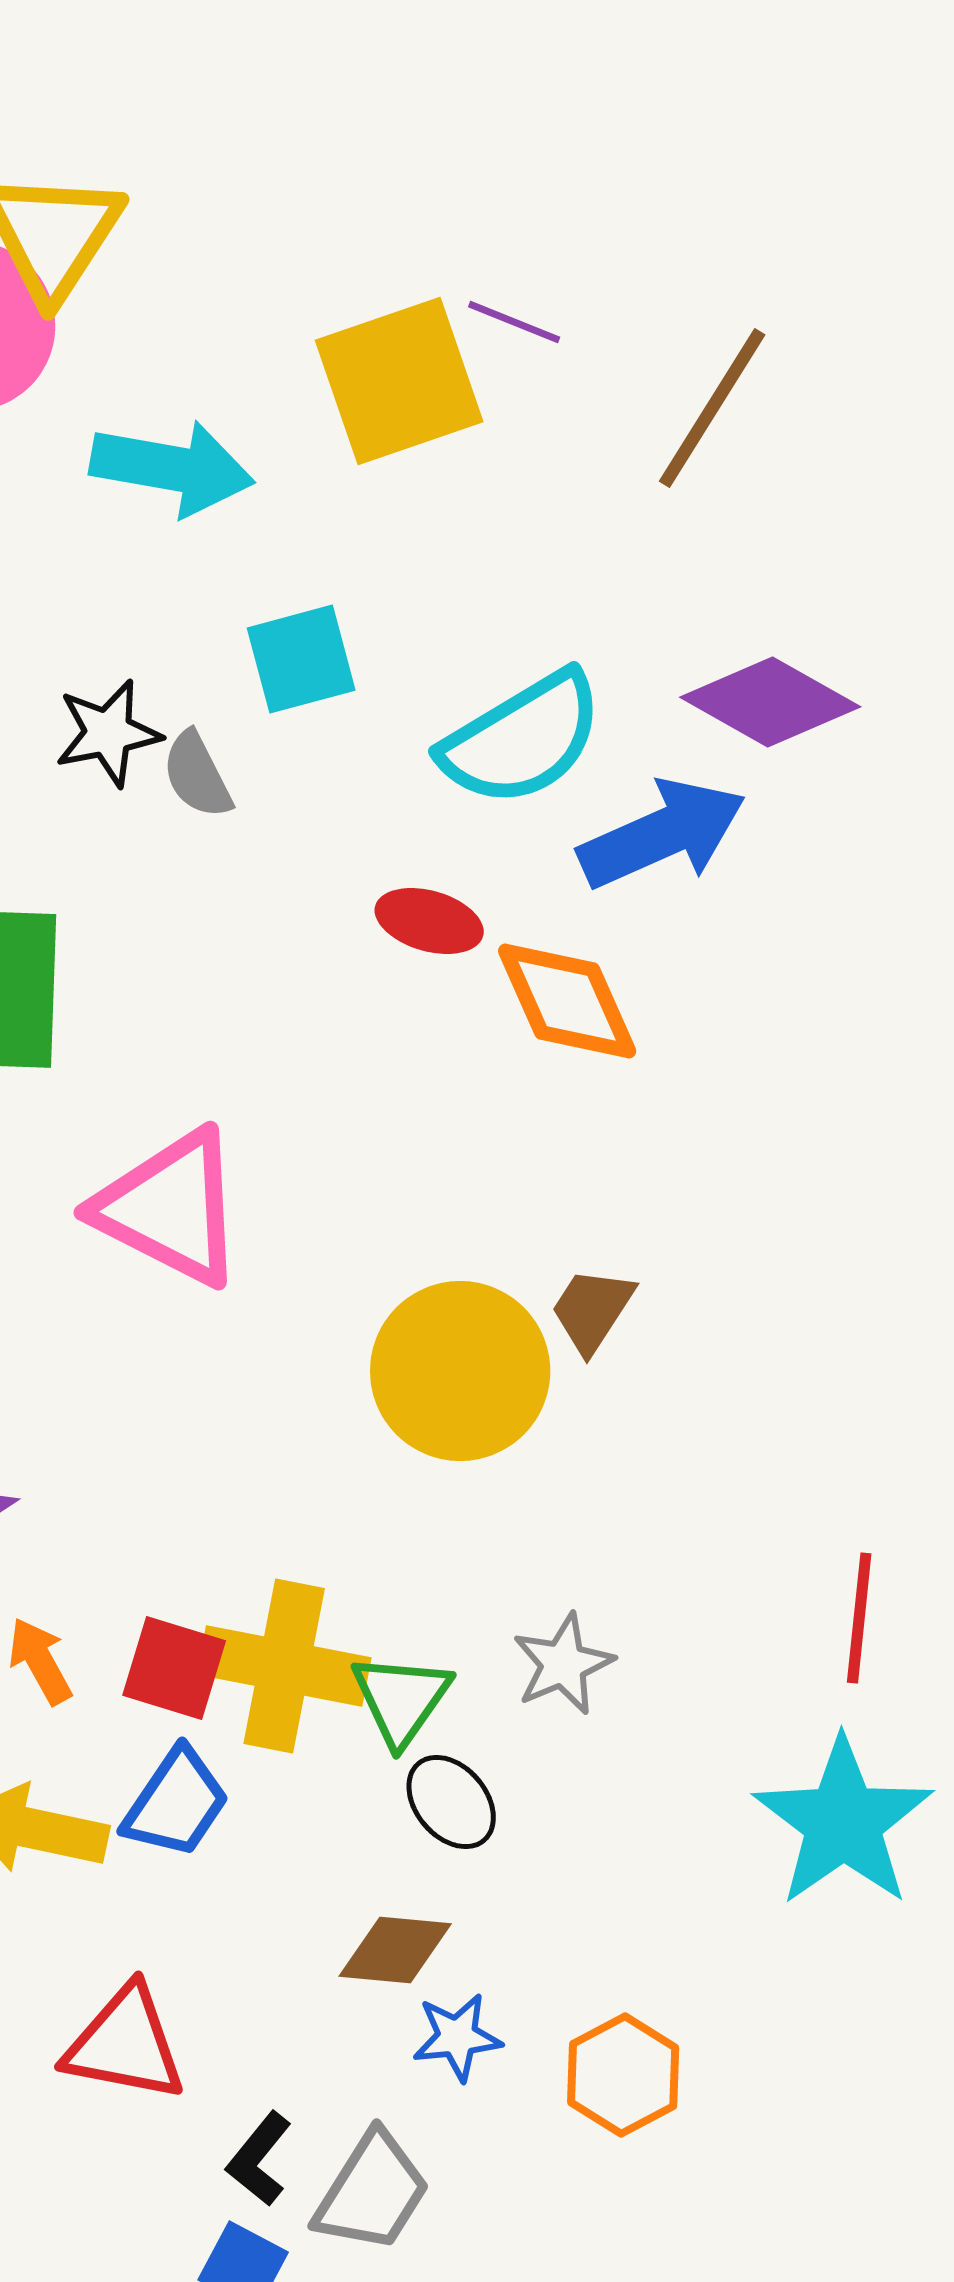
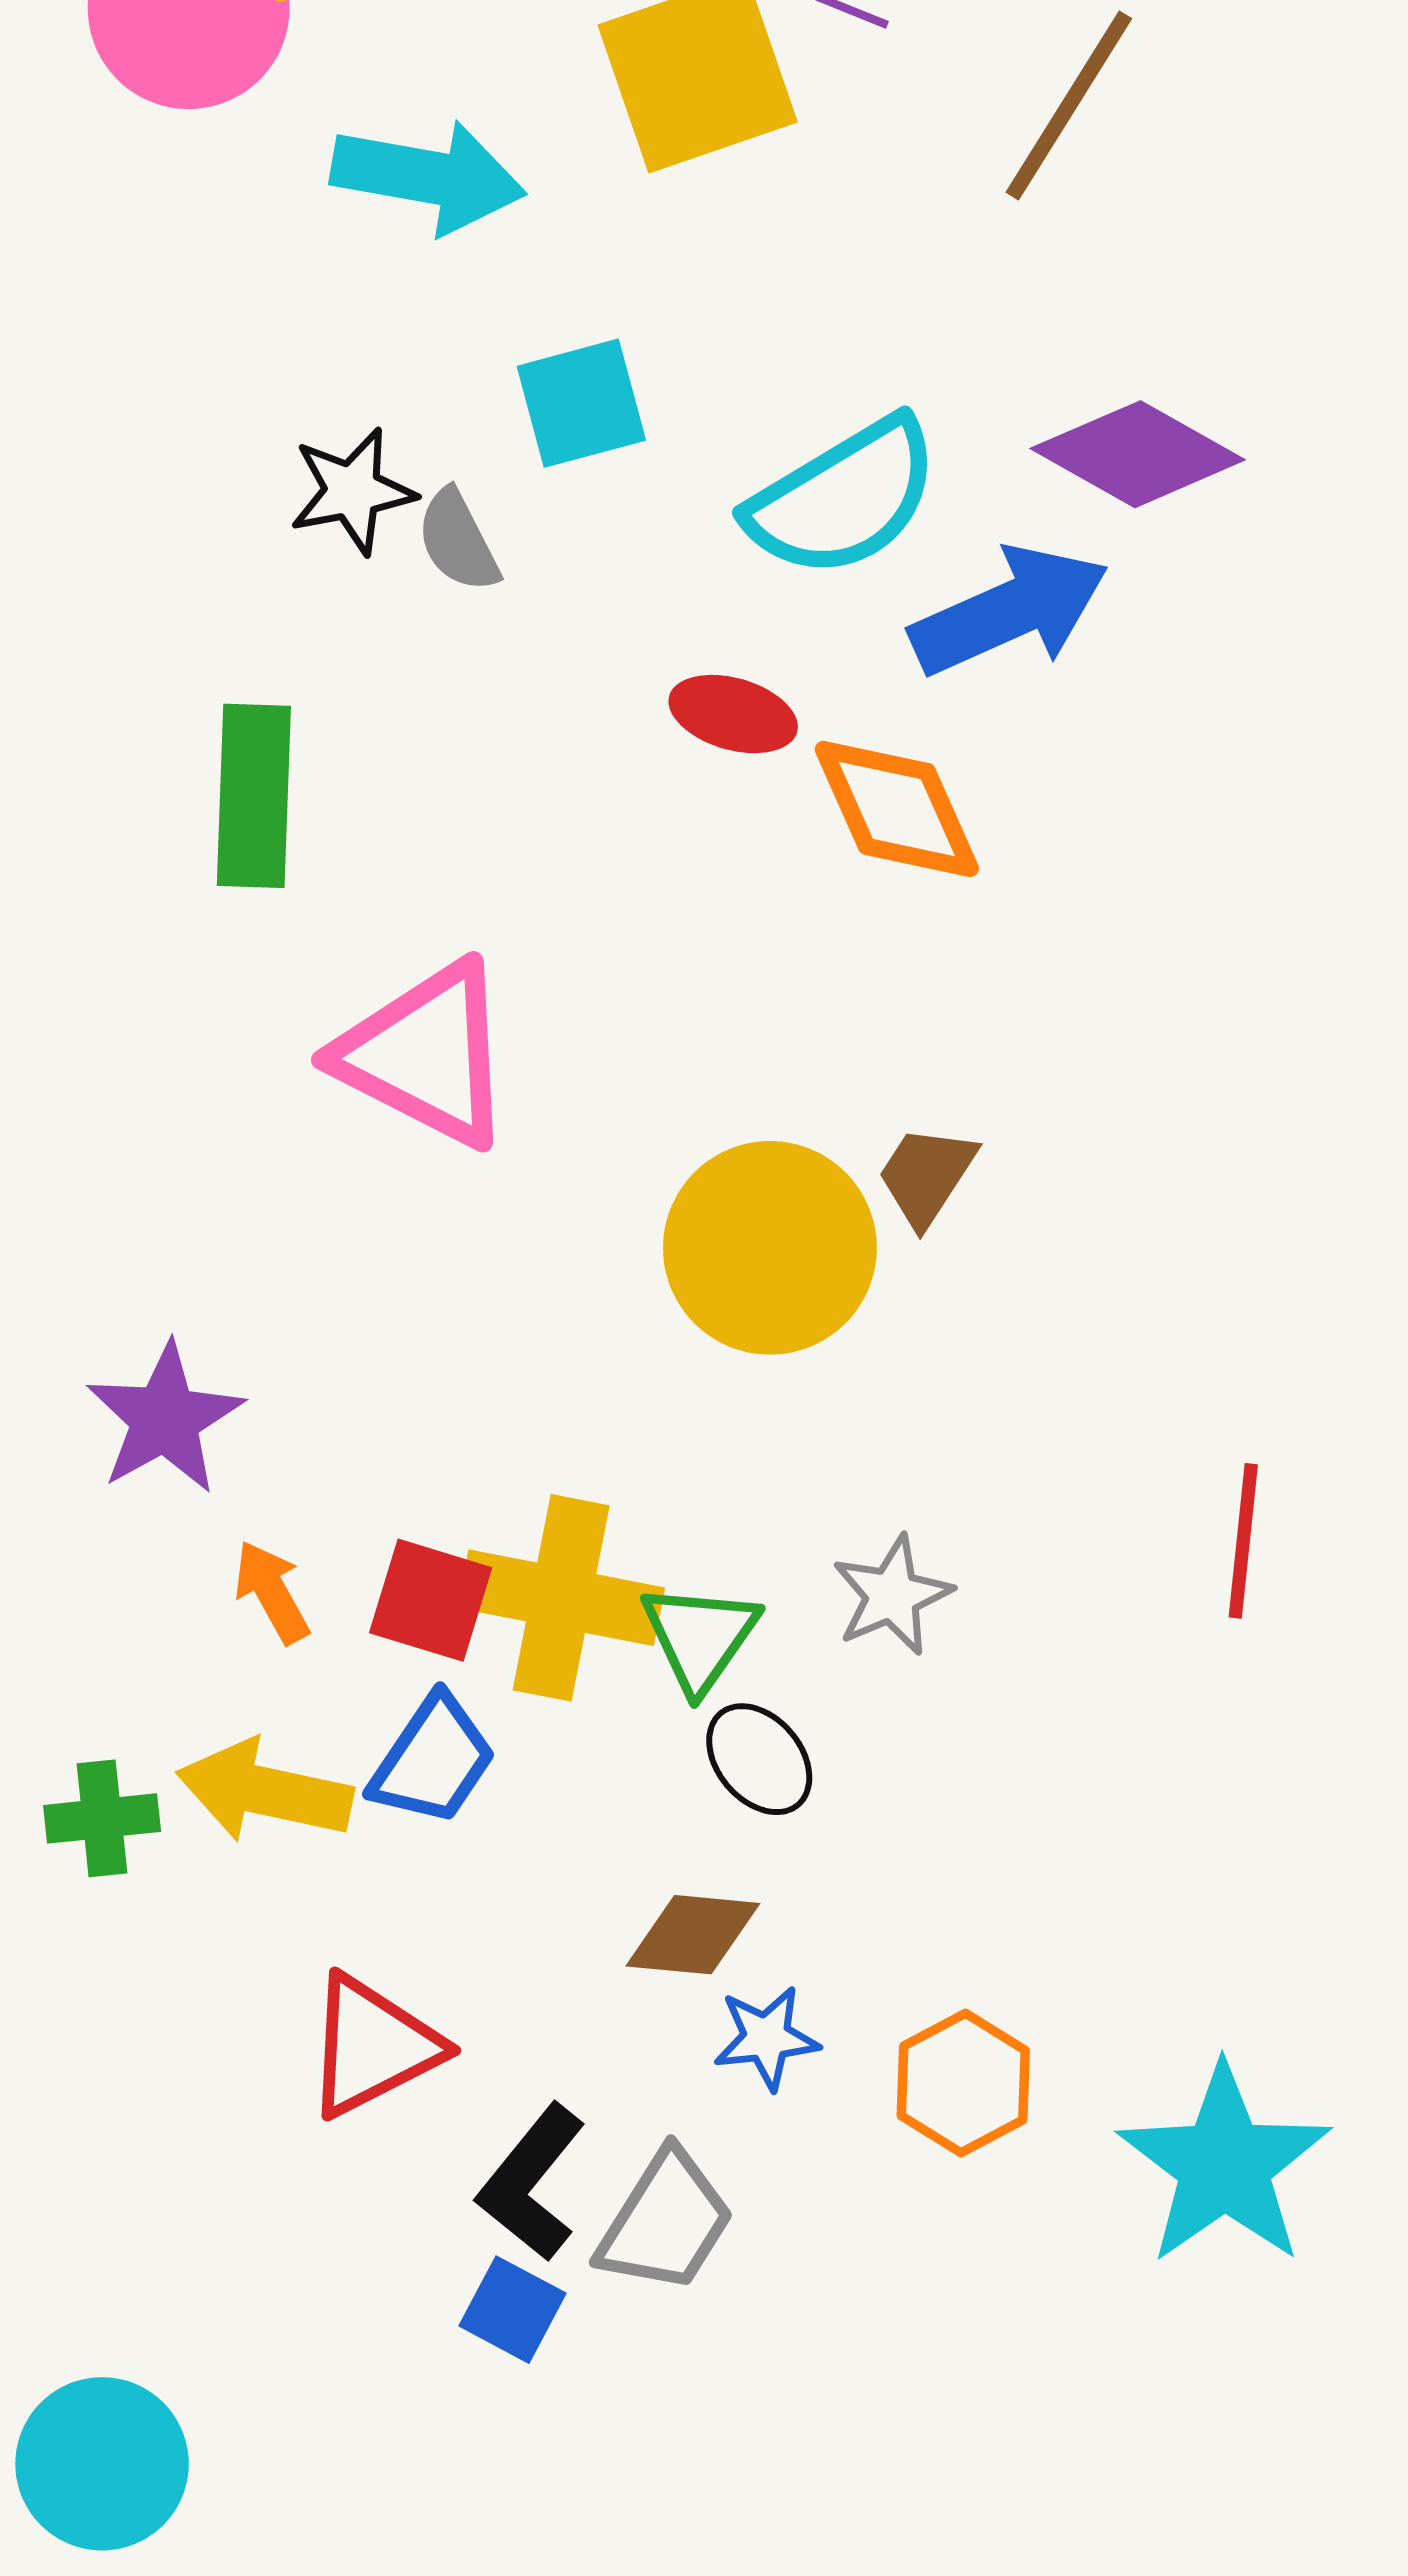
cyan star: (843, 1822) -> (1224, 2165), moved
red triangle: (125, 2044) -> (373, 2046), turned -38
black L-shape: (259, 2159) -> (531, 2183), size x1.4

